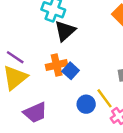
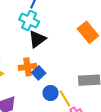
blue circle: (86, 104) -> (51, 93), moved

